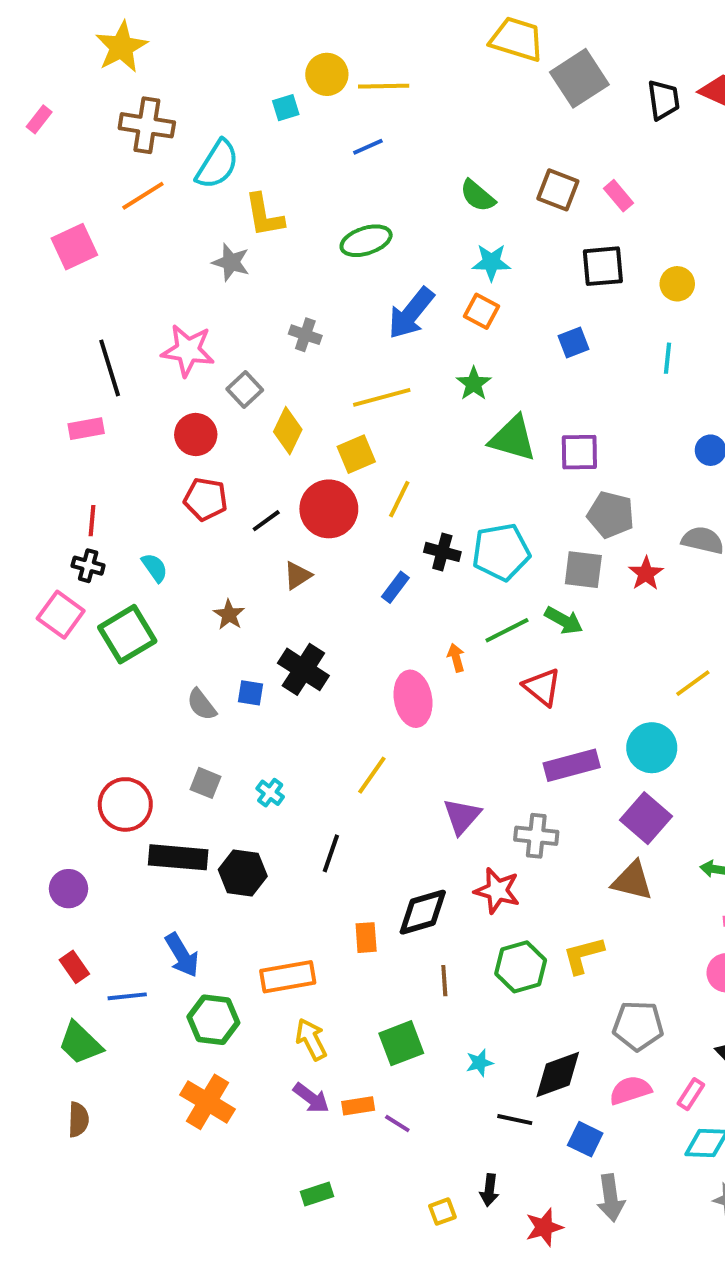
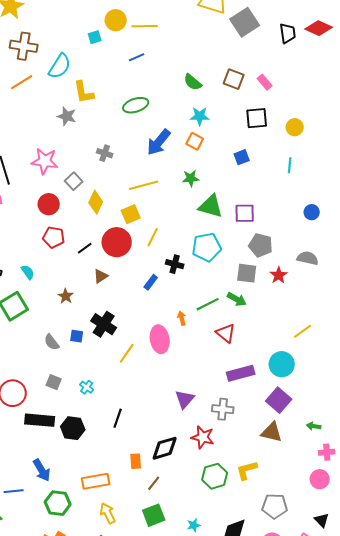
green star: (474, 384) -> (191, 178), turned 30
cyan pentagon: (501, 552) -> (207, 247), moved
yellow line: (372, 775) -> (127, 353), moved
brown line: (444, 981) -> (154, 483), moved, turned 42

